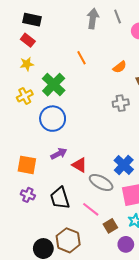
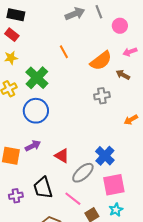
gray arrow: (93, 19) -> (75, 14), turned 60
orange semicircle: (120, 67) -> (101, 61), size x1.6
purple arrow: (59, 154) -> (33, 146), moved
gray ellipse: (101, 183) -> (83, 173), turned -70
purple cross: (28, 195) -> (16, 196), moved, turned -32

